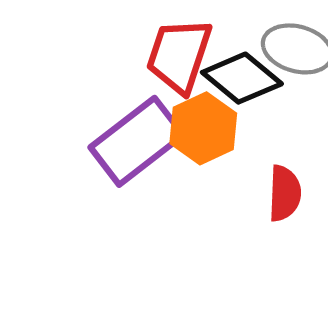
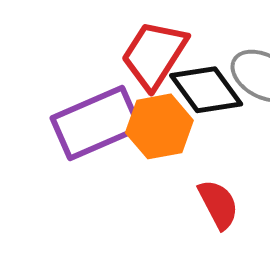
red semicircle: (285, 193) -> (218, 204), turned -44

